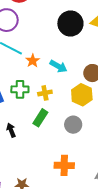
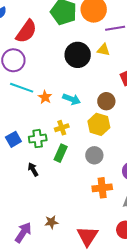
green cross: (20, 89) -> (38, 139), moved
orange cross: (64, 165) -> (102, 188), moved

